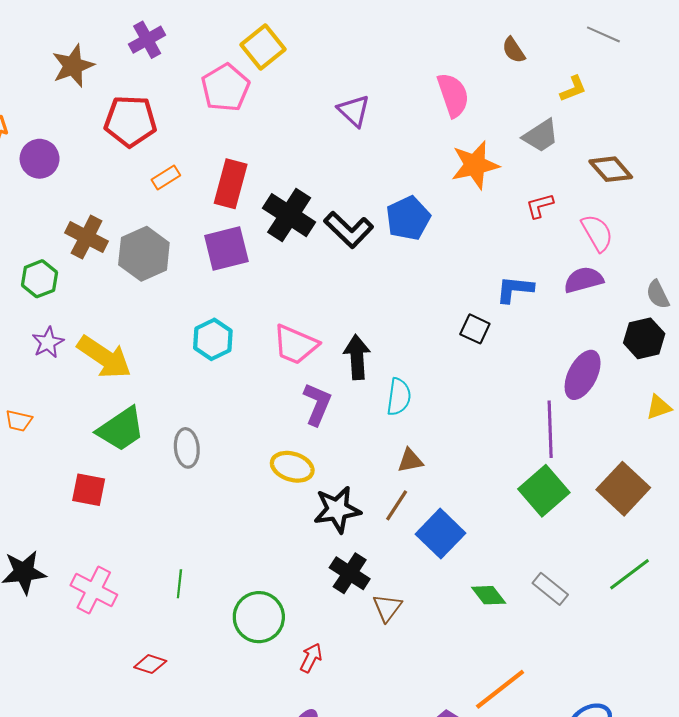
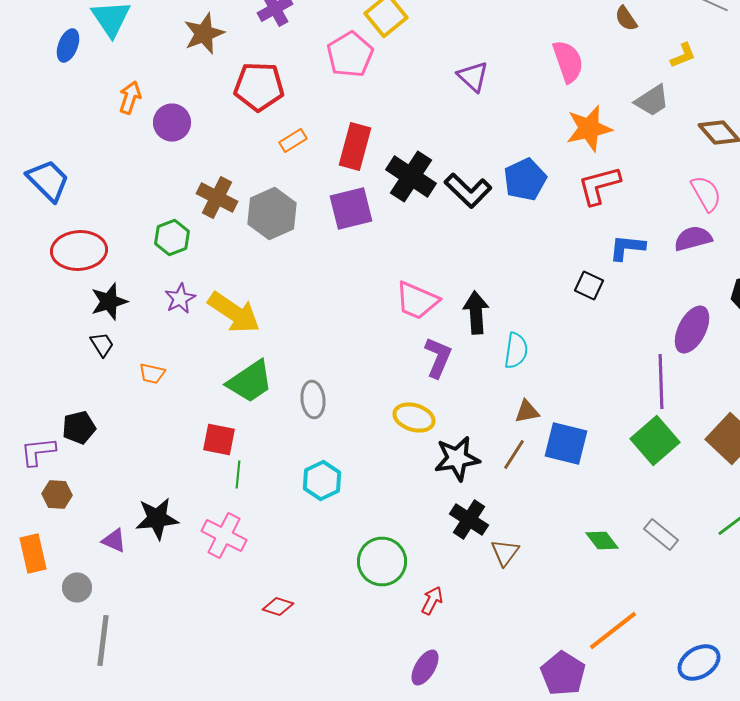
red L-shape: (540, 206) -> (599, 186), moved, size x1.6
cyan hexagon: (213, 339) -> (322, 480), moved
blue square: (441, 534) -> (566, 444), moved, turned -30
green line: (179, 584) -> (238, 474), moved

